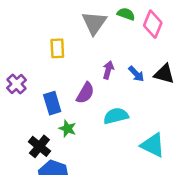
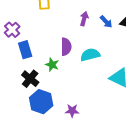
purple semicircle: (85, 93) -> (66, 47), moved, turned -30
blue rectangle: (52, 103) -> (25, 50), moved

